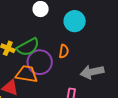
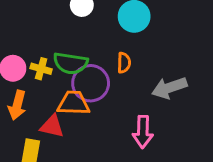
green semicircle: (28, 47) -> (71, 63), turned 45

